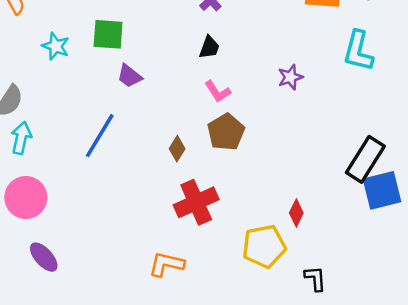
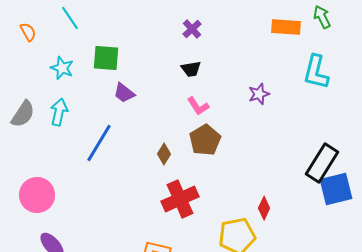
black trapezoid: (209, 47) -> (191, 69), turned 60
cyan arrow: (21, 138) -> (59, 112), moved

